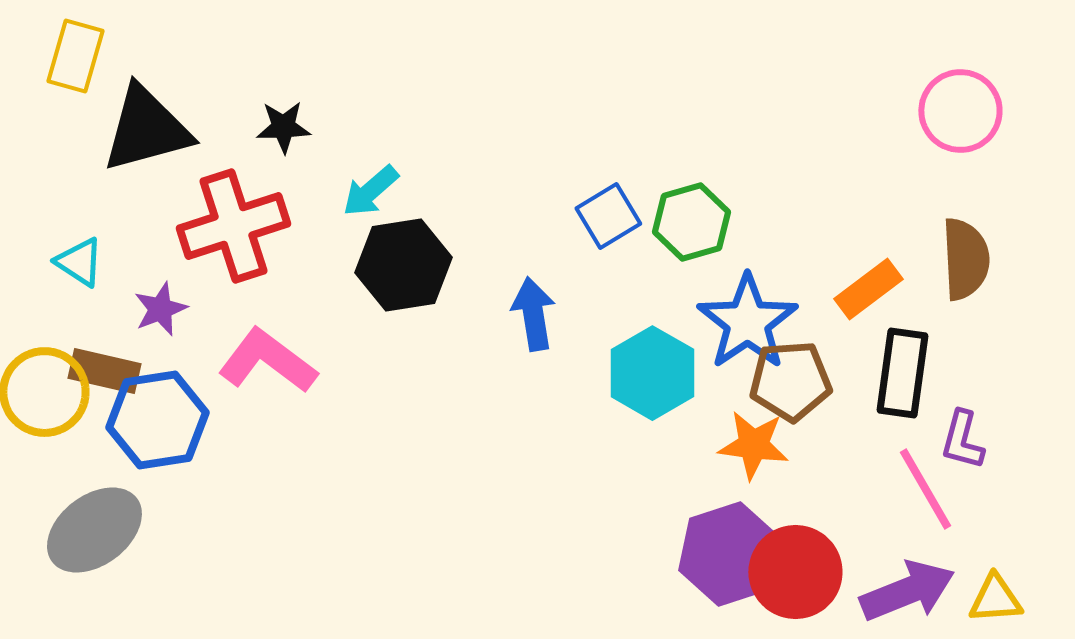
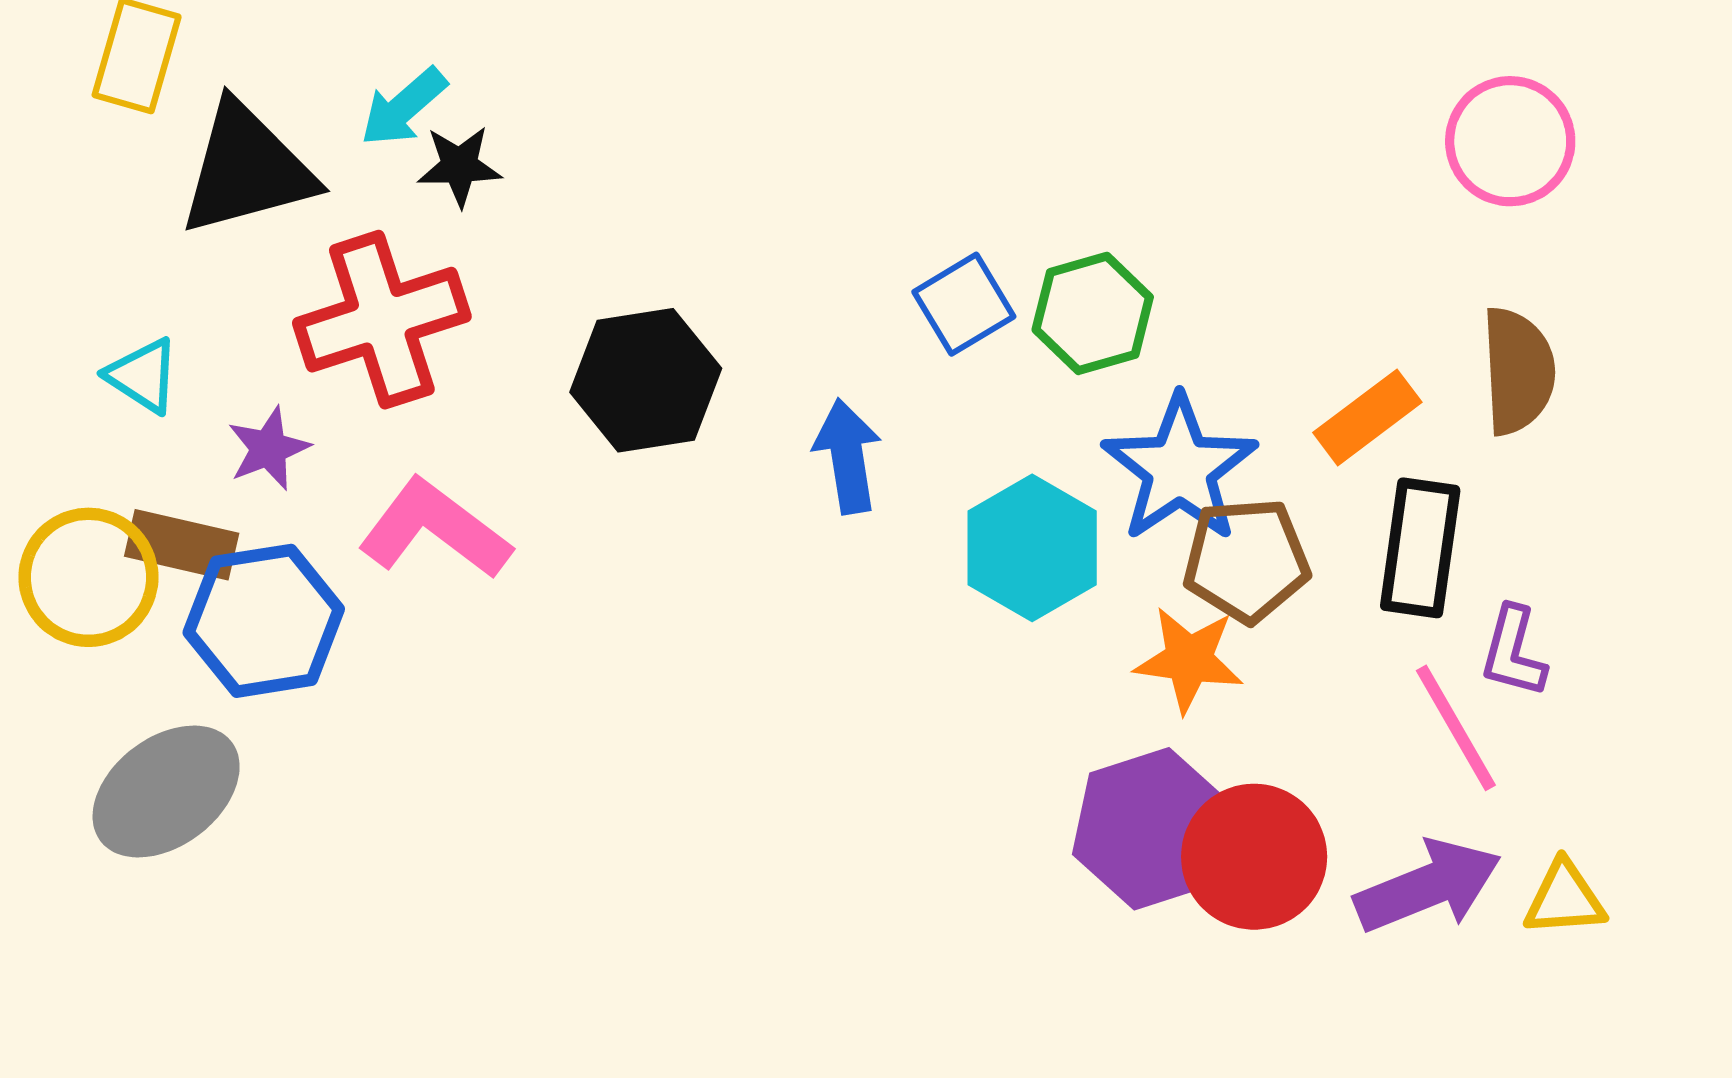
cyan arrow: (370, 191) -> (404, 107), moved

